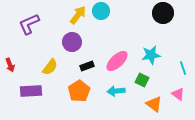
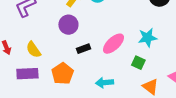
yellow semicircle: (50, 67) -> (33, 50), moved, turned 108
orange pentagon: (79, 91) -> (62, 74), moved
cyan arrow: (116, 91) -> (104, 83), moved

